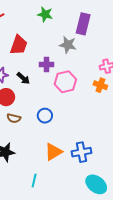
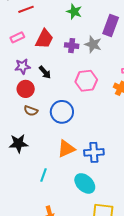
purple cross: (47, 64) -> (72, 46), moved
blue circle: (45, 116) -> (62, 112), size x1.5
cyan ellipse: (96, 184) -> (85, 183), moved

